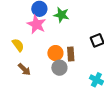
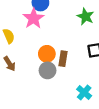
green star: (61, 15) -> (86, 17), moved

